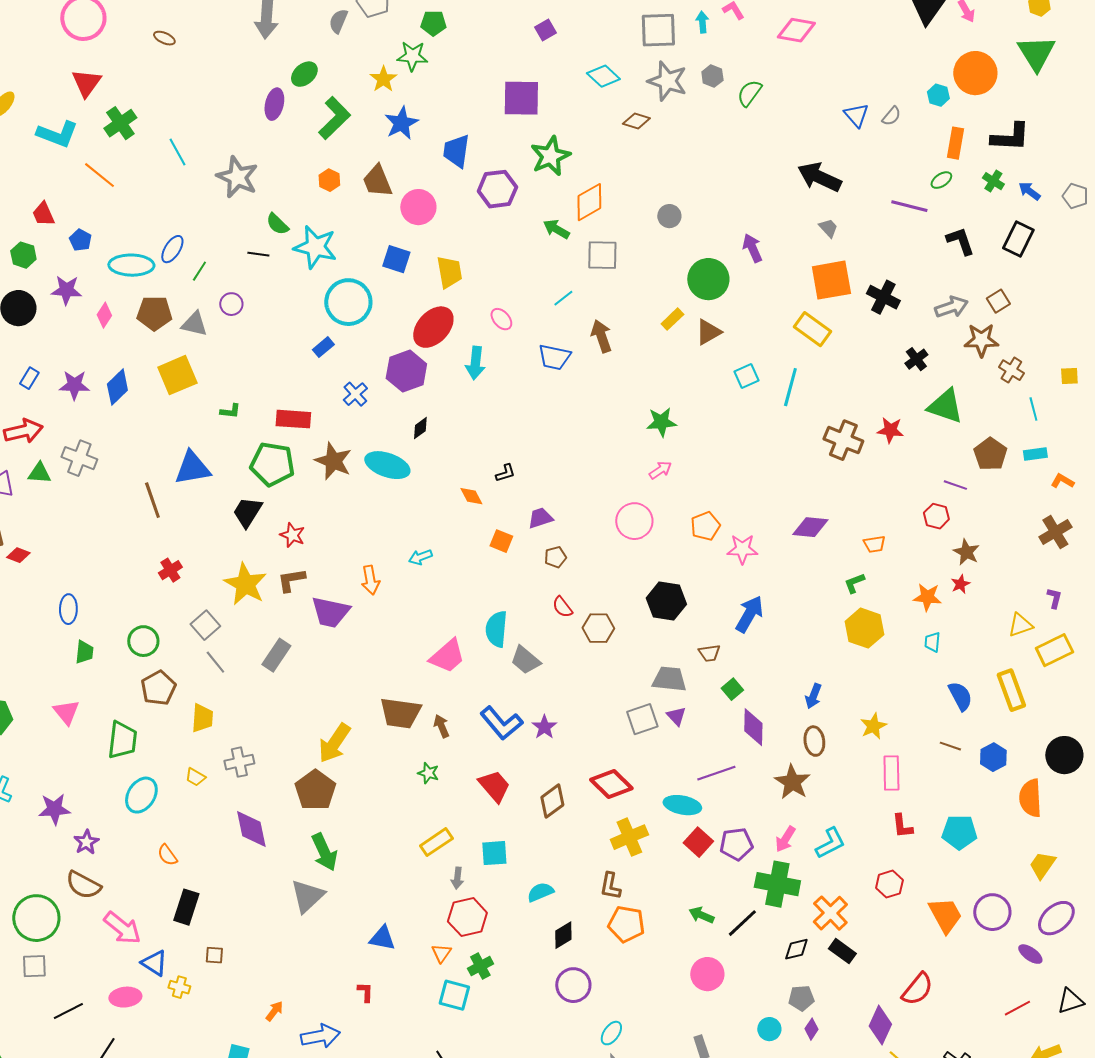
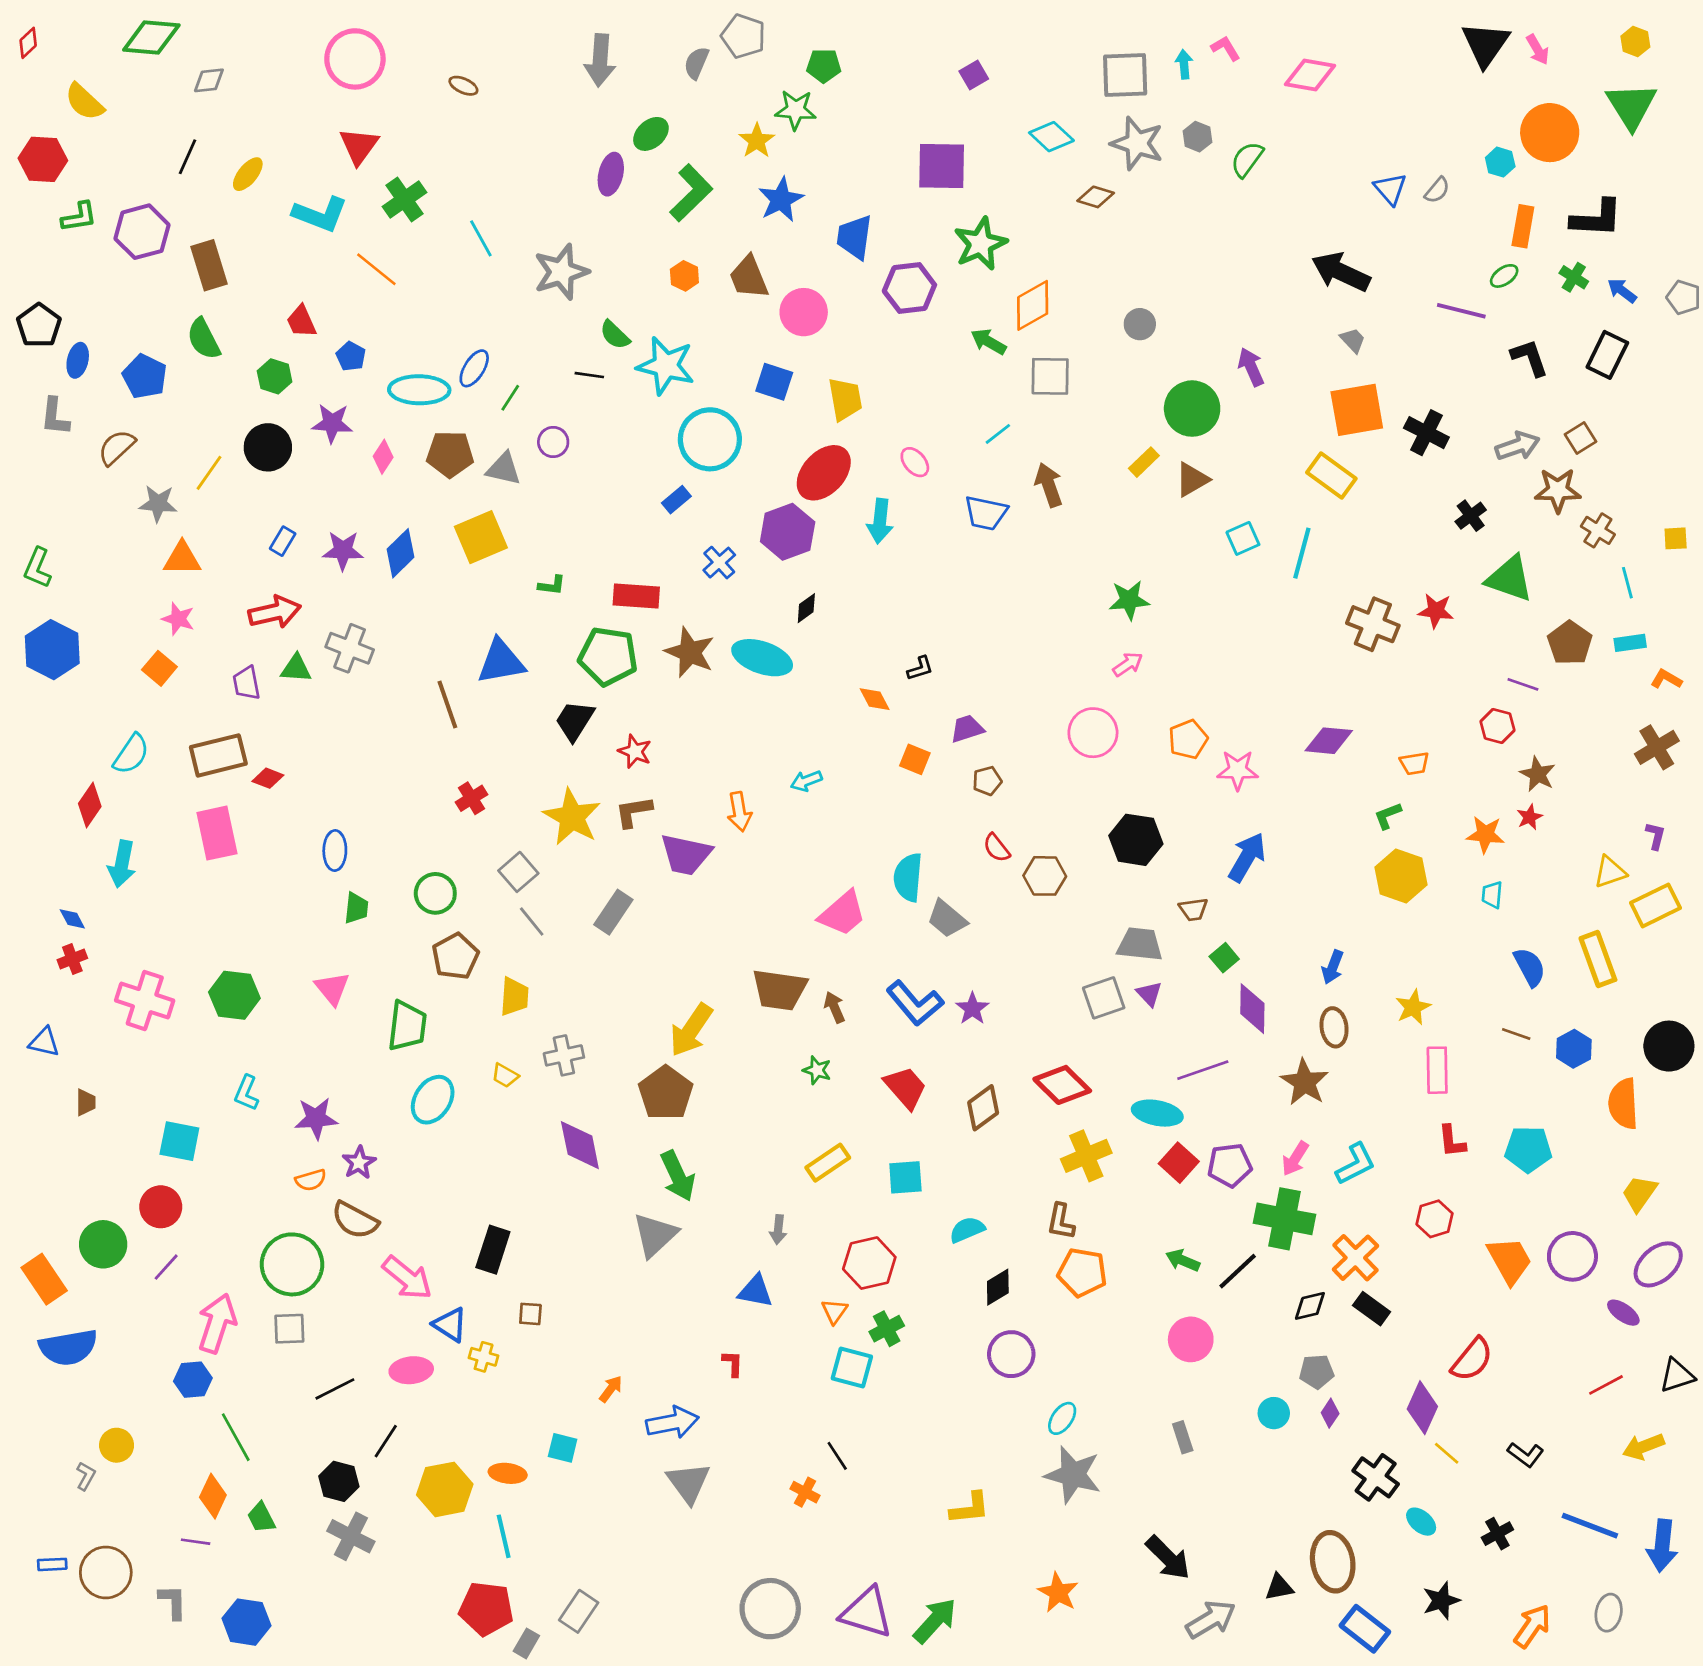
gray star: (237, 177) -> (561, 272), turned 30
orange semicircle: (167, 855) -> (311, 1180), moved, turned -70
gray arrow: (457, 878) -> (778, 1230), moved

